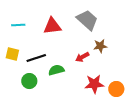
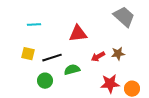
gray trapezoid: (87, 20) -> (124, 17), moved
red triangle: (52, 26) -> (78, 34), moved
brown star: (100, 46) -> (118, 54), moved

